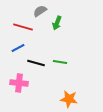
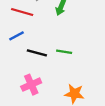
pink cross: (19, 83) -> (31, 85), moved, turned -30

